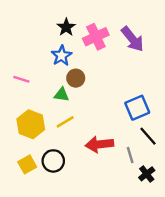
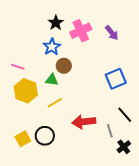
purple arrow: (133, 39) -> (112, 33), size x0.7
blue square: (137, 108) -> (116, 79), moved
yellow hexagon: (31, 124) -> (26, 91), moved

